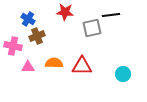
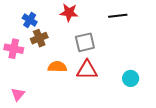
gray square: (92, 28) -> (85, 42), moved
pink triangle: (28, 67) -> (18, 94), moved, turned -48

